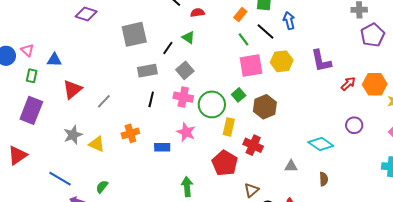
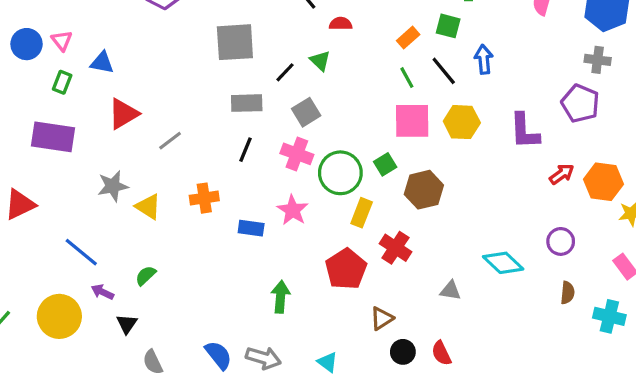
purple pentagon: (373, 35) -> (580, 103), moved, turned -30
purple rectangle: (31, 110) -> (53, 137), turned 68
brown semicircle: (324, 179) -> (568, 293), moved

